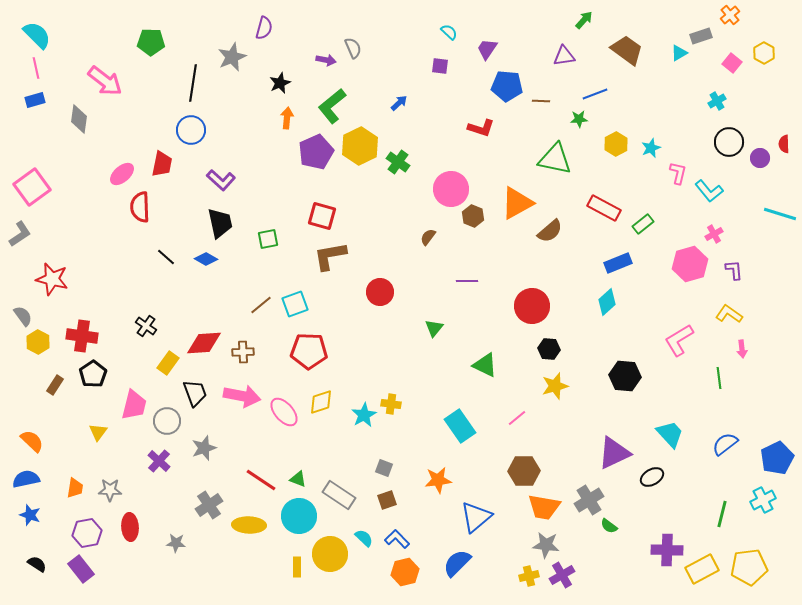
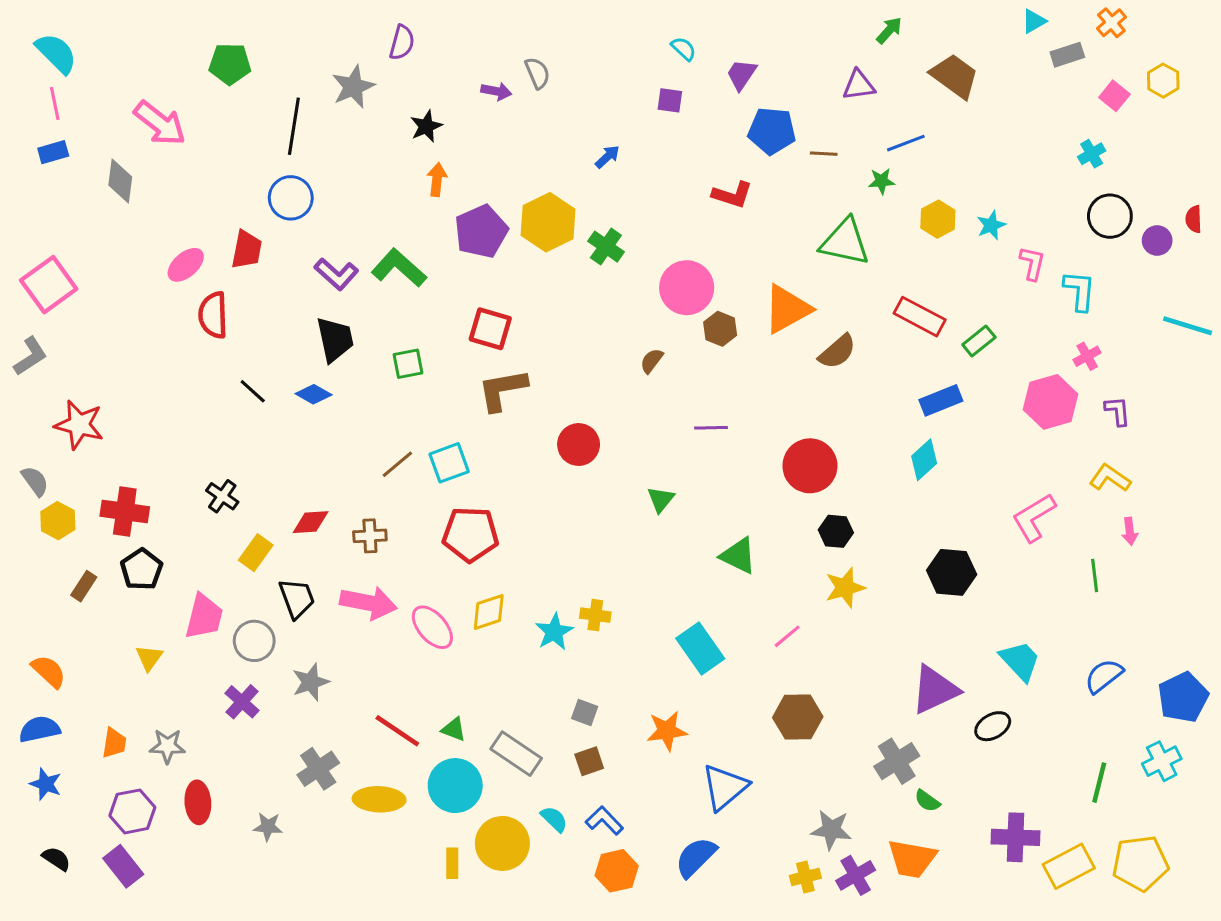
cyan triangle: (679, 53) -> (1034, 21), moved
green L-shape: (332, 106) -> (399, 268), moved, turned 81
cyan L-shape: (709, 191) -> (1079, 291), turned -136
red diamond: (204, 343) -> (311, 522), size x0.7
orange trapezoid: (544, 507) -> (912, 859), moved

